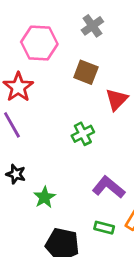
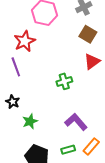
brown square: (86, 72) -> (88, 34), moved
green rectangle: (104, 228) -> (68, 150), turned -40

